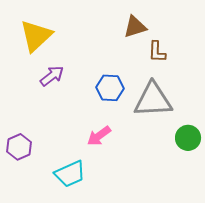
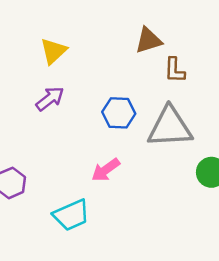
yellow triangle: (36, 36) -> (53, 51), moved, size x0.7

